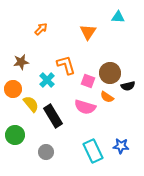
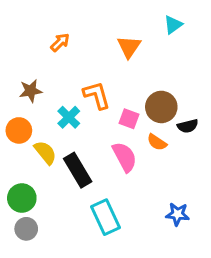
cyan triangle: (118, 17) -> (173, 25), turned -40
pink semicircle: (85, 107) -> (125, 157), turned -135
cyan rectangle: (93, 151) -> (106, 217), moved
gray circle: (46, 152) -> (26, 229), moved

